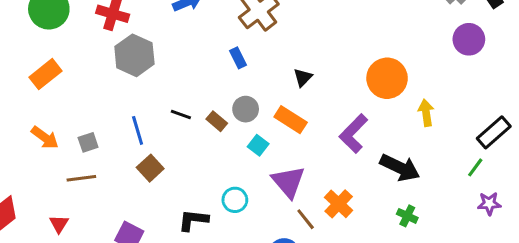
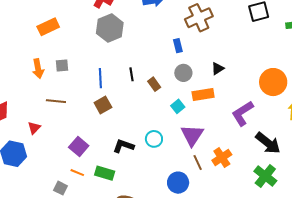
gray circle: (246, 109) -> (183, 73), moved
black line: (181, 115) -> (131, 74), turned 48
orange rectangle: (291, 120) -> (203, 94), turned -55
orange arrow: (45, 138) -> (38, 69), turned 30
gray square: (88, 142) -> (62, 66), moved
green cross: (407, 216) -> (265, 176), size x1.6

